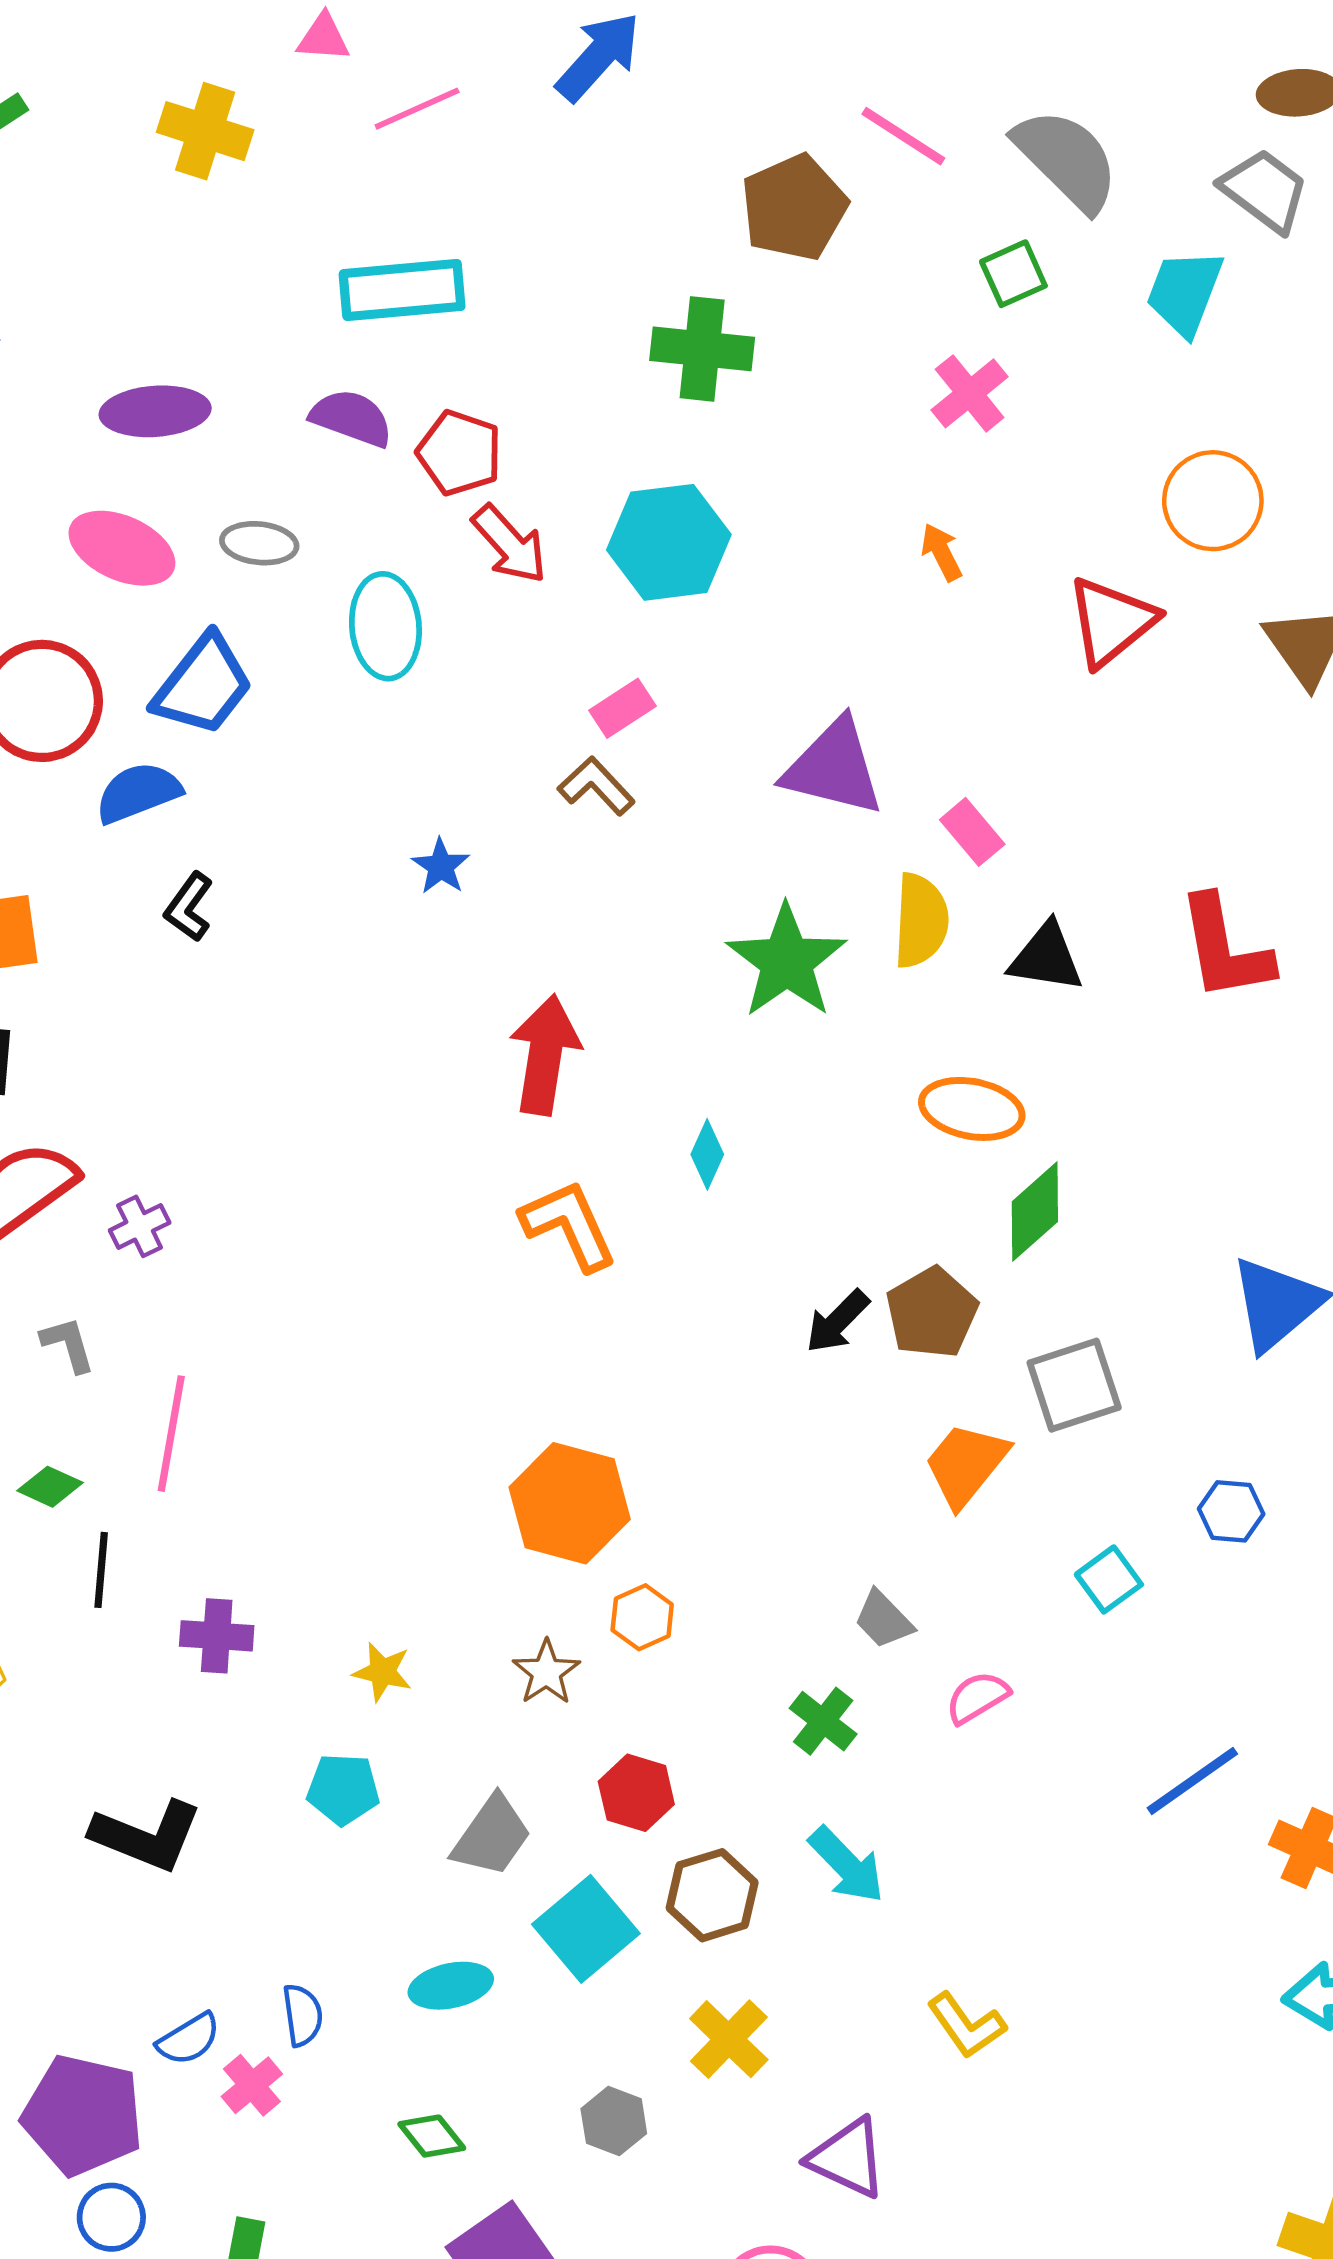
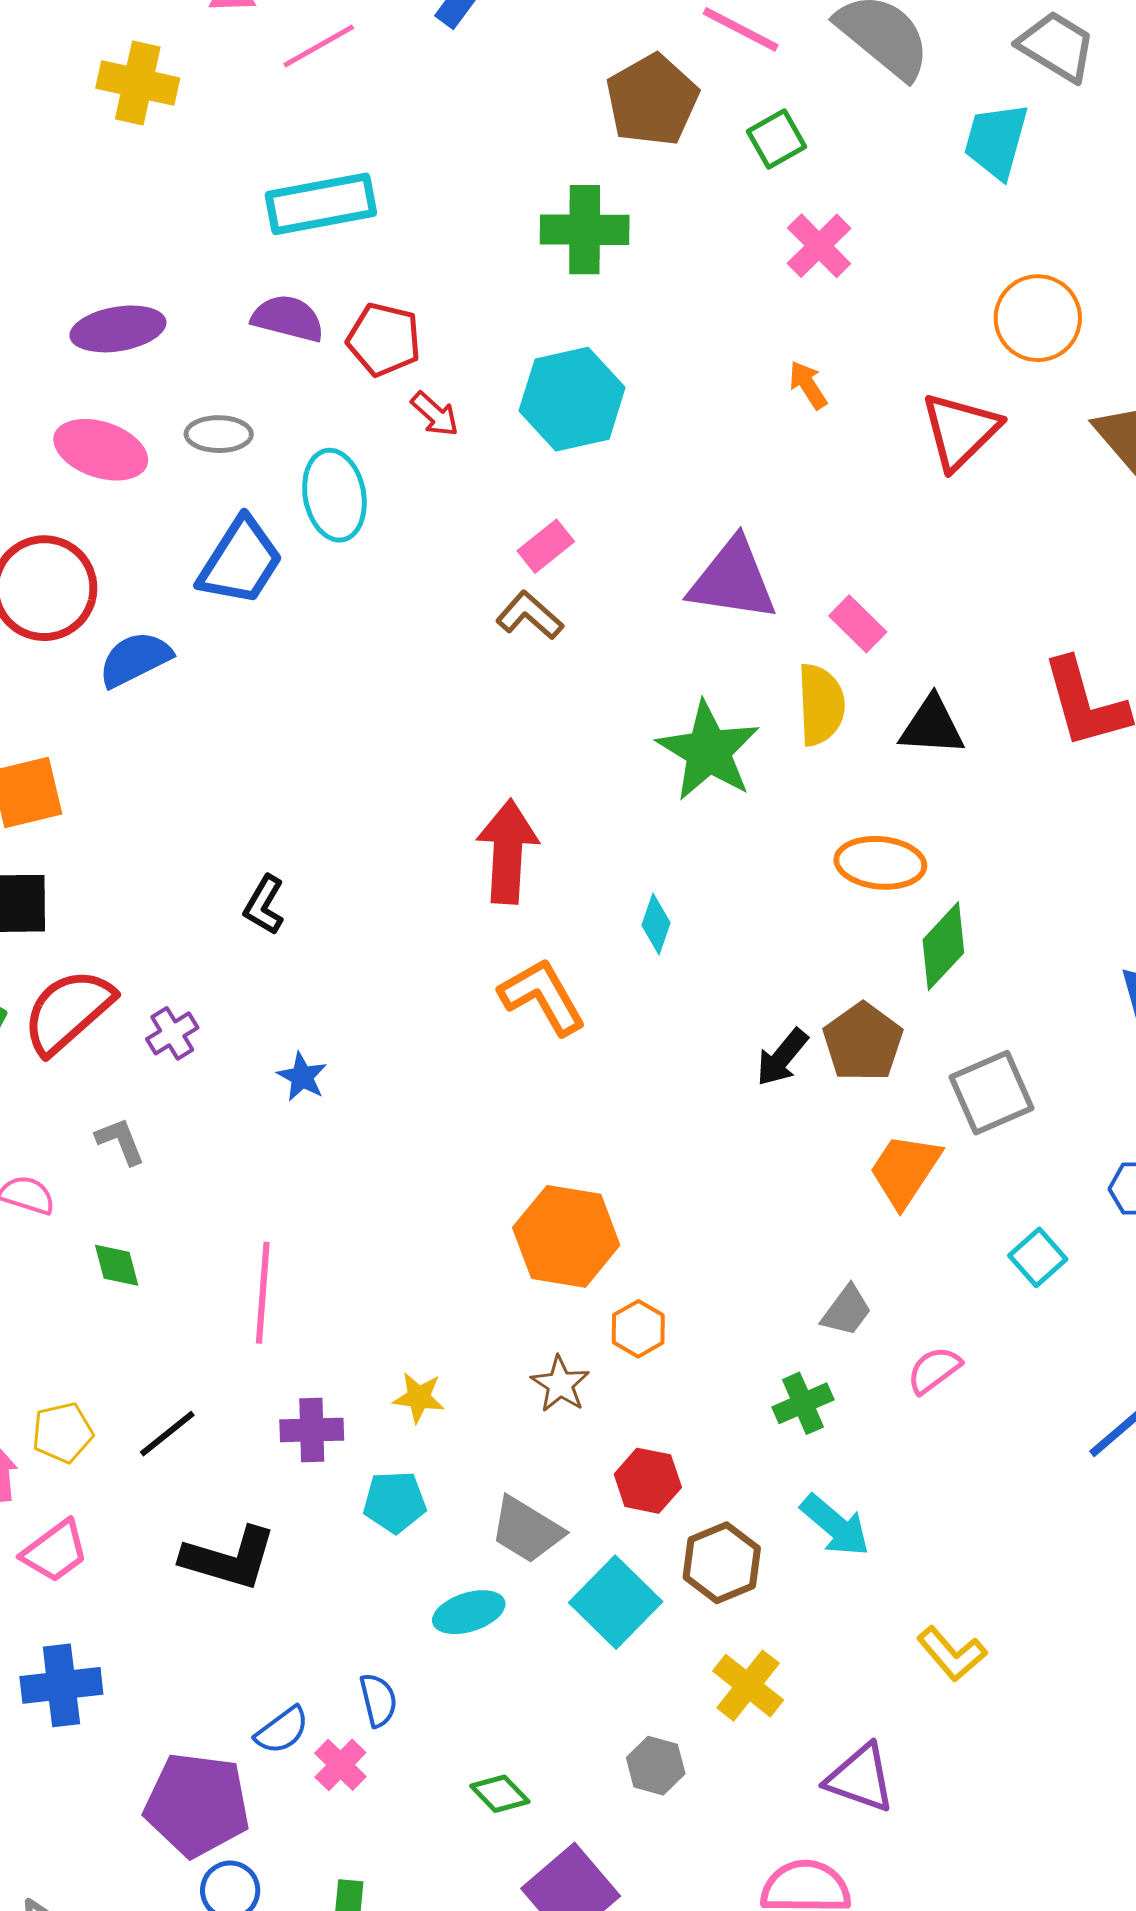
green square: (1013, 274) -> (776, 139), moved
red arrow: (510, 544) -> (435, 414), size x0.7
blue trapezoid: (203, 685) -> (240, 561), moved
blue star: (441, 866) -> (302, 1077), moved
black L-shape: (189, 907) -> (264, 905), moved
pink line: (171, 1434) -> (263, 1293), moved
green diamond: (50, 1487) -> (117, 1265), turned 56
black line: (101, 1570) -> (167, 1434), moved, turned 52
gray trapezoid: (883, 1620) -> (847, 1311), turned -94
purple cross: (217, 1636) -> (312, 1430), moved
green cross: (823, 1721) -> (803, 1403), turned 34
gray trapezoid: (492, 1836) -> (527, 1530), turned 92
cyan ellipse: (451, 1986) -> (469, 1612), moved

